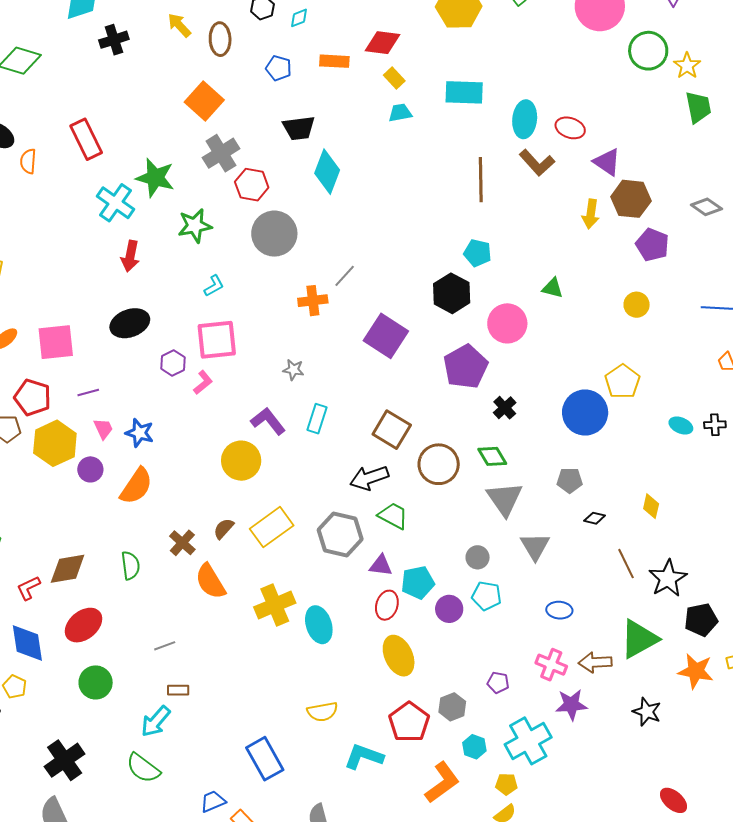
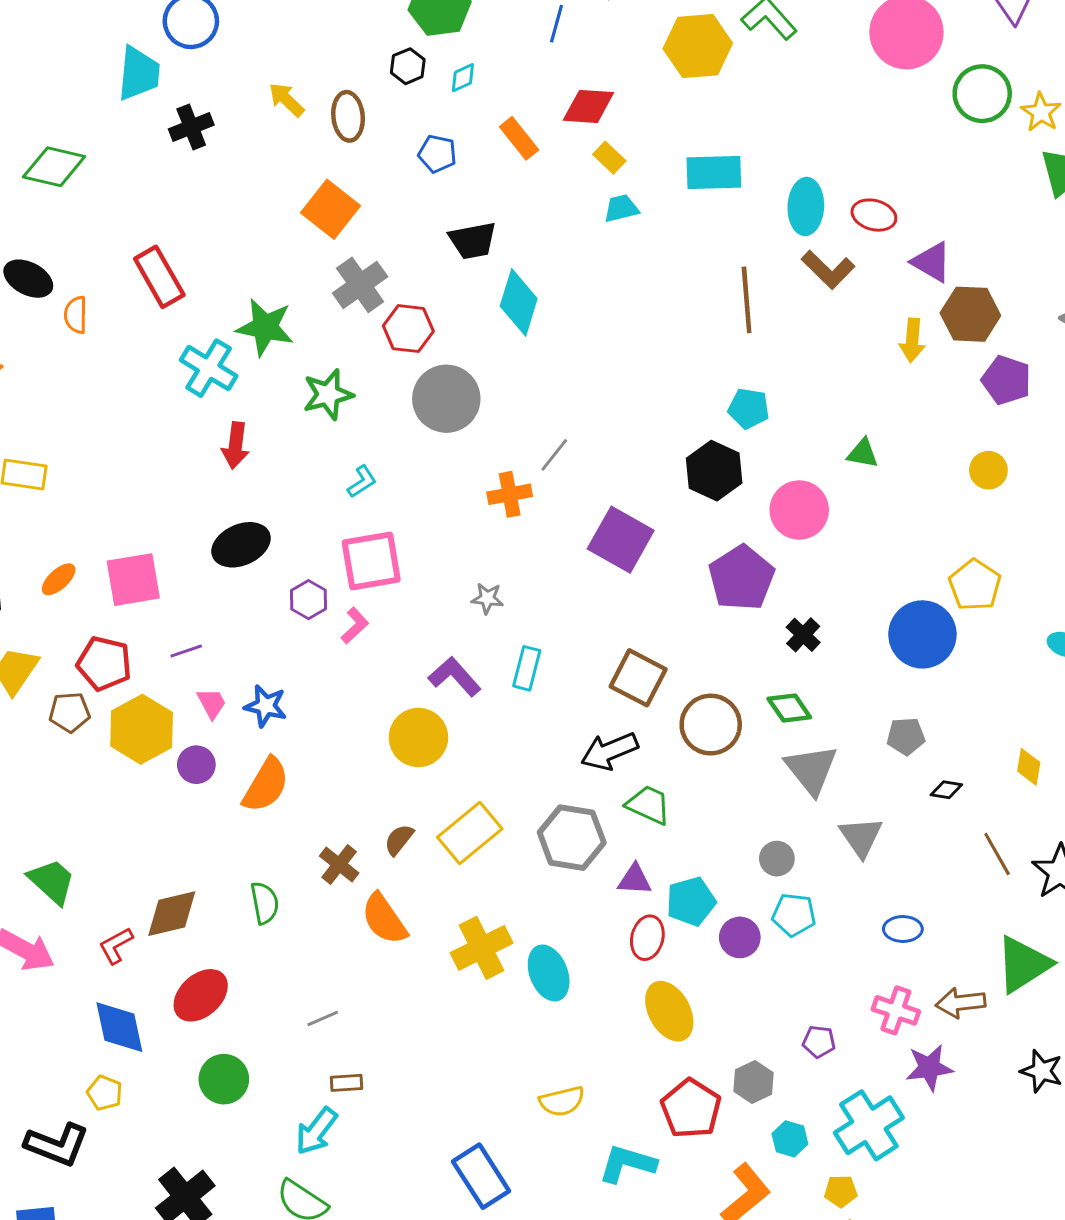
orange rectangle: (334, 61) -> (519, 138), turned 52

